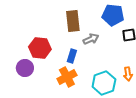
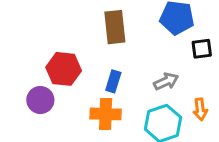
gray arrow: (91, 39) -> (166, 81), moved
orange cross: (67, 77) -> (106, 114), turned 30

